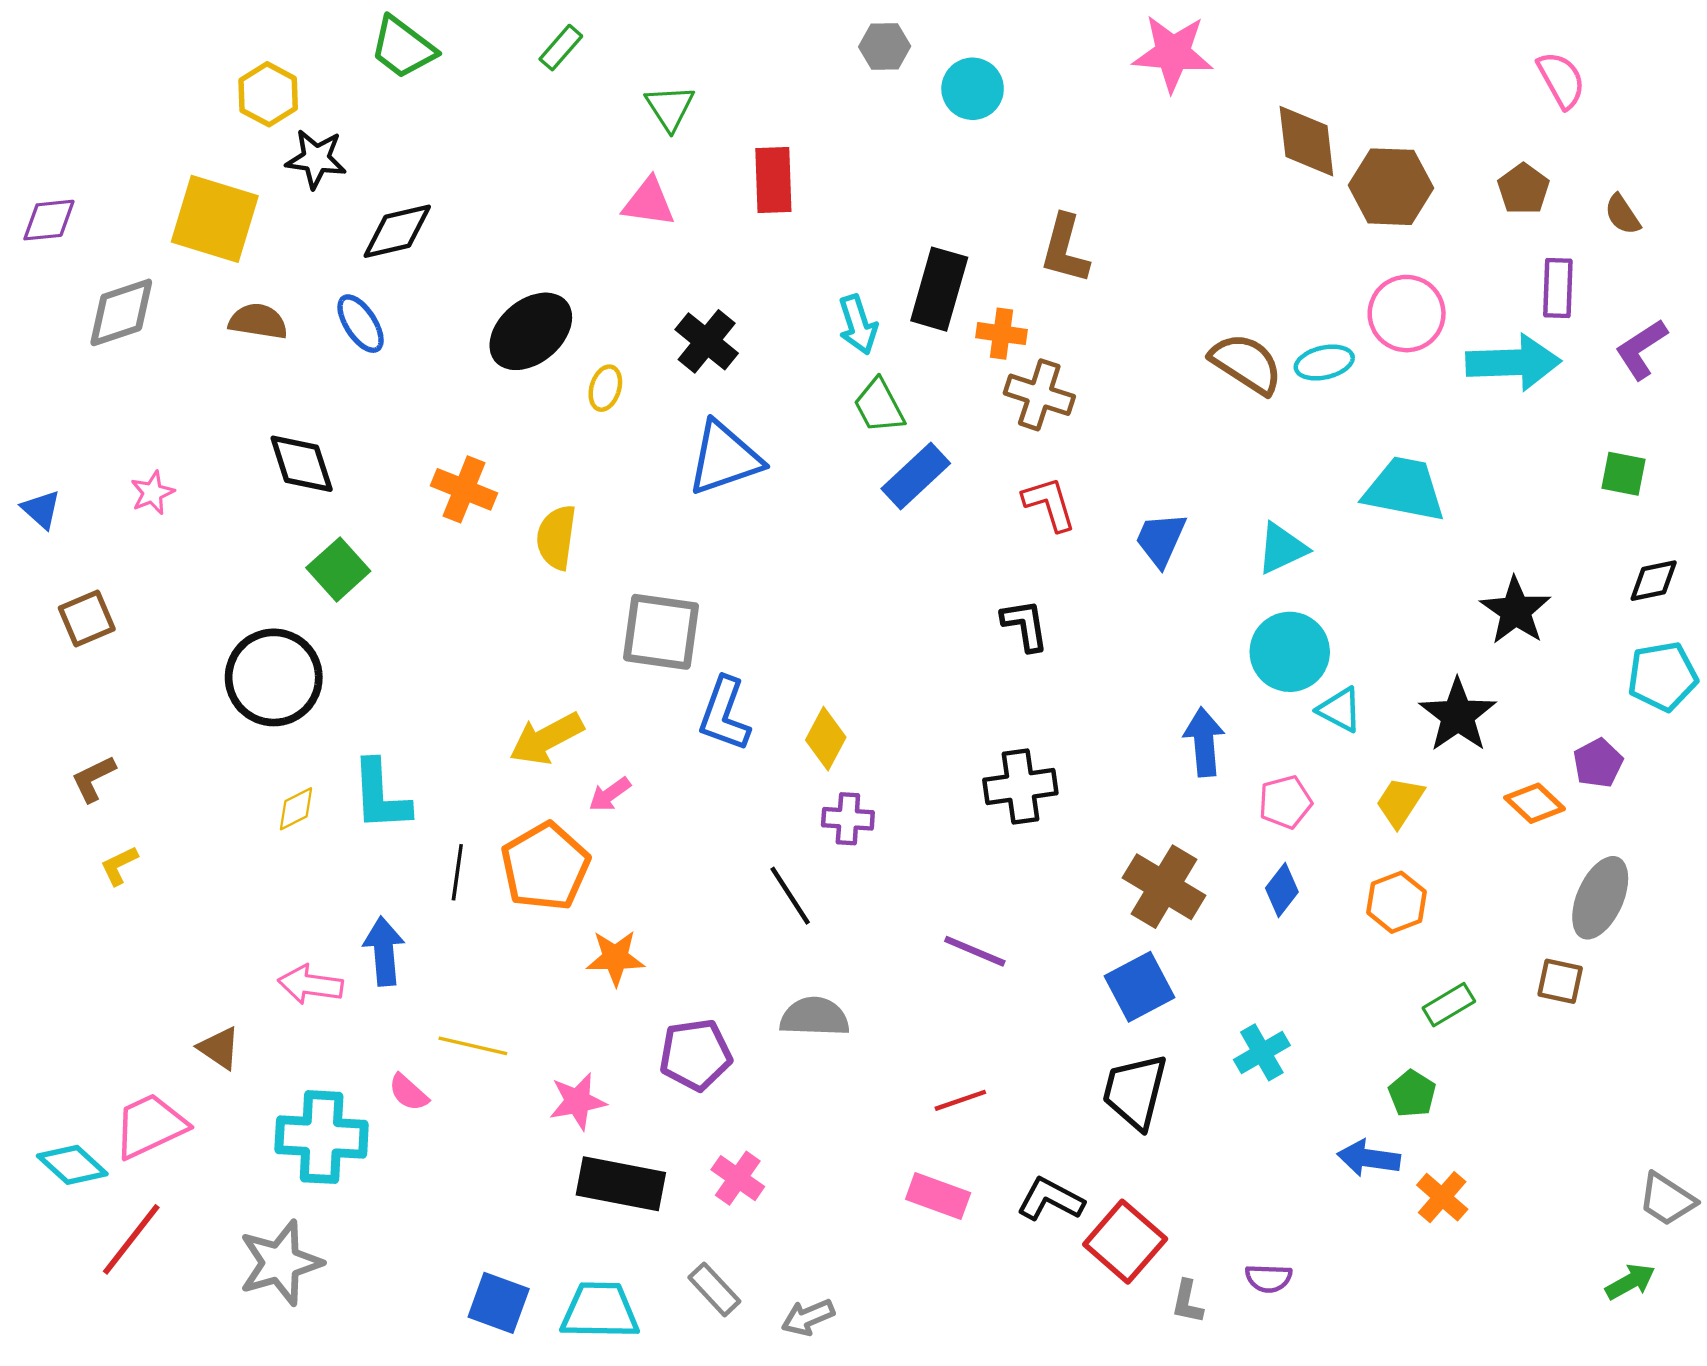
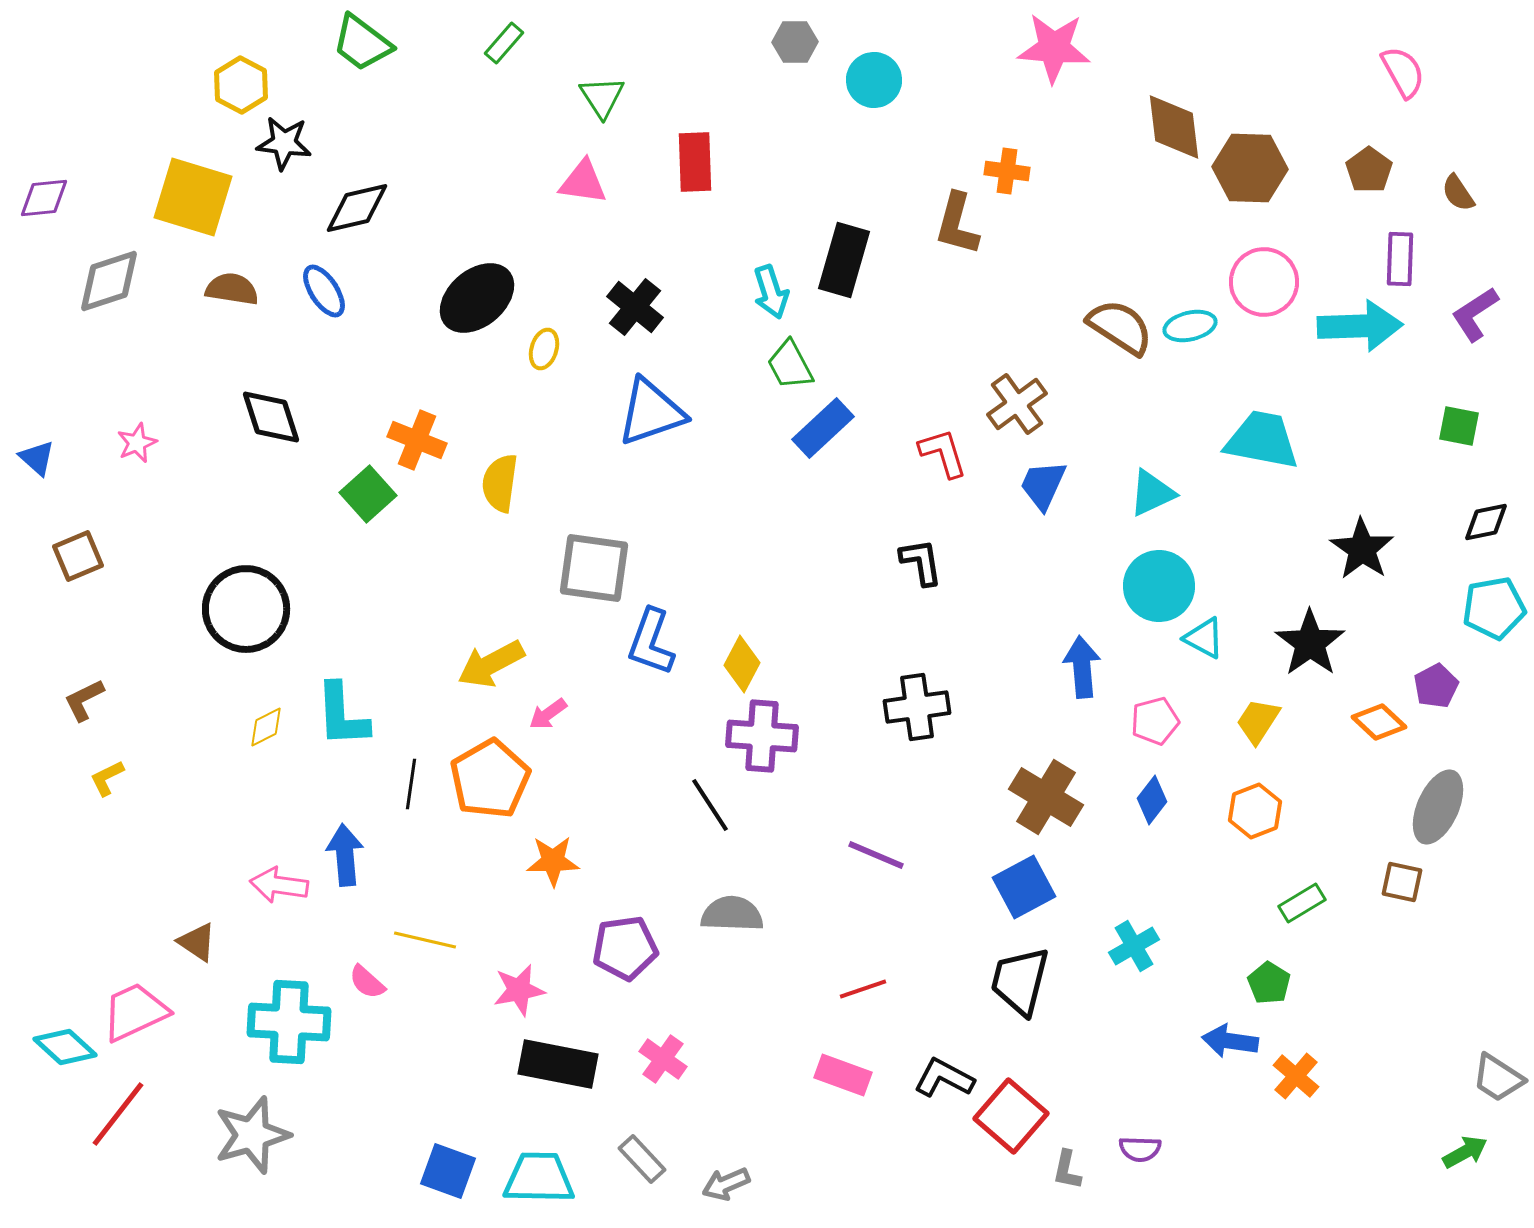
orange cross: (1002, 334) -> (1007, 171), moved
brown cross: (1039, 395) -> (1017, 404), moved, turned 36
green square: (338, 569) -> (368, 494), moved
purple cross: (848, 819) -> (762, 736), size x1.5

